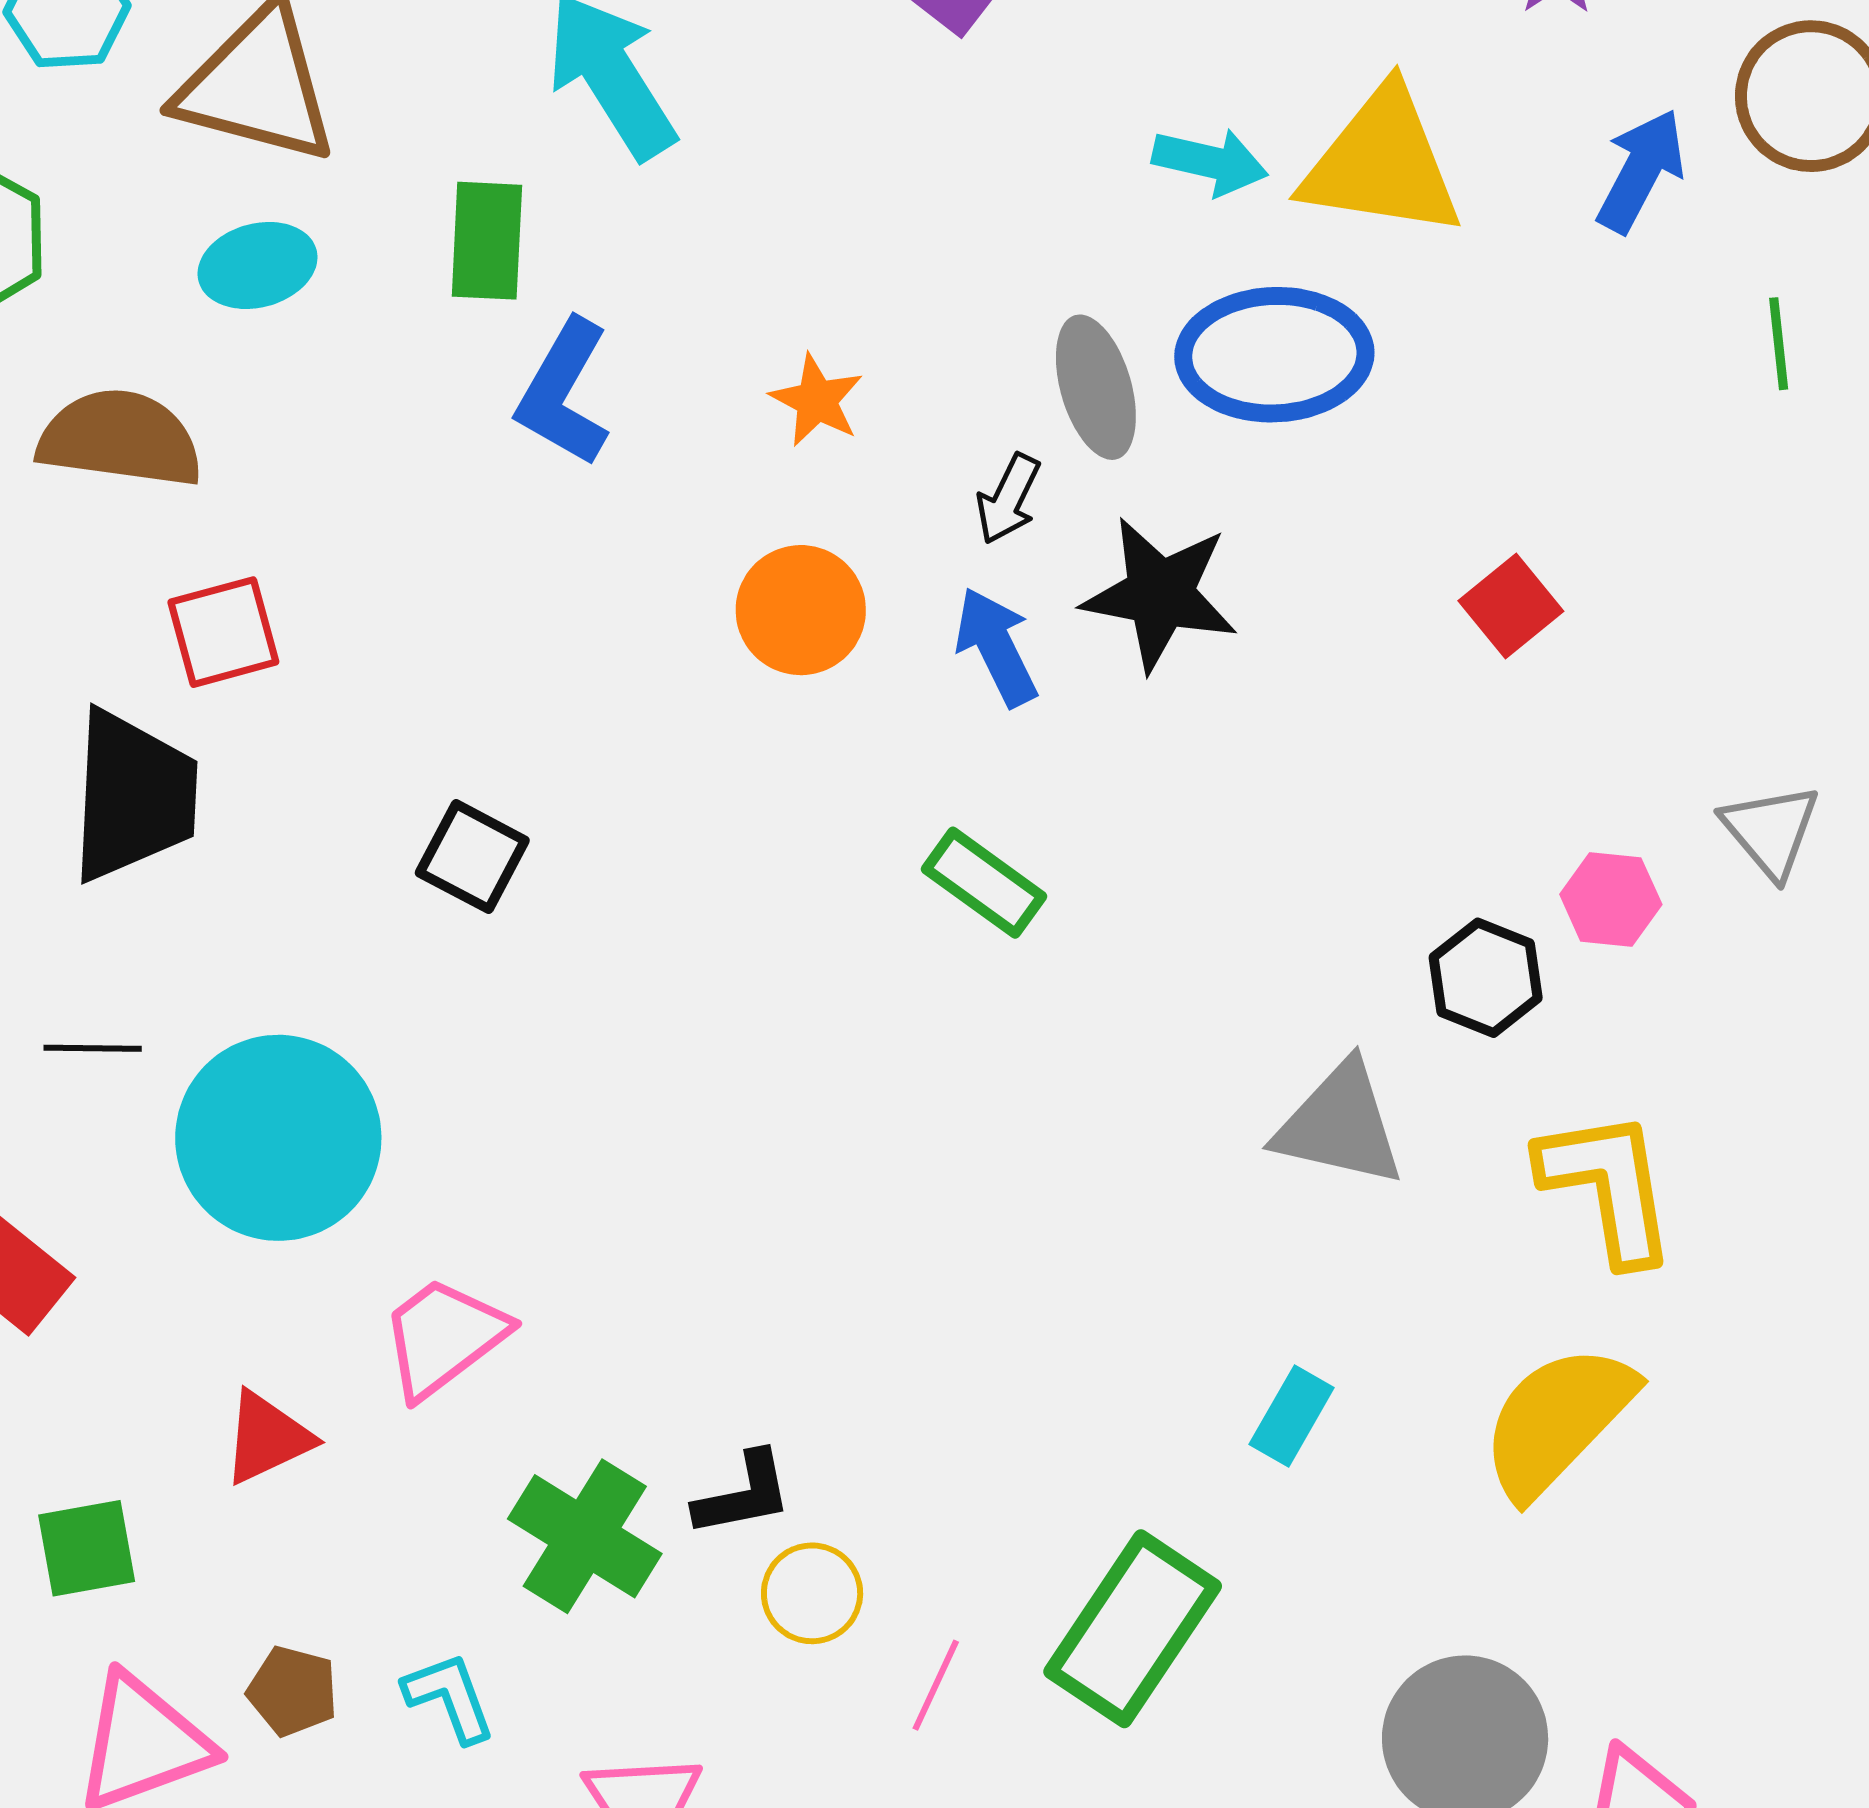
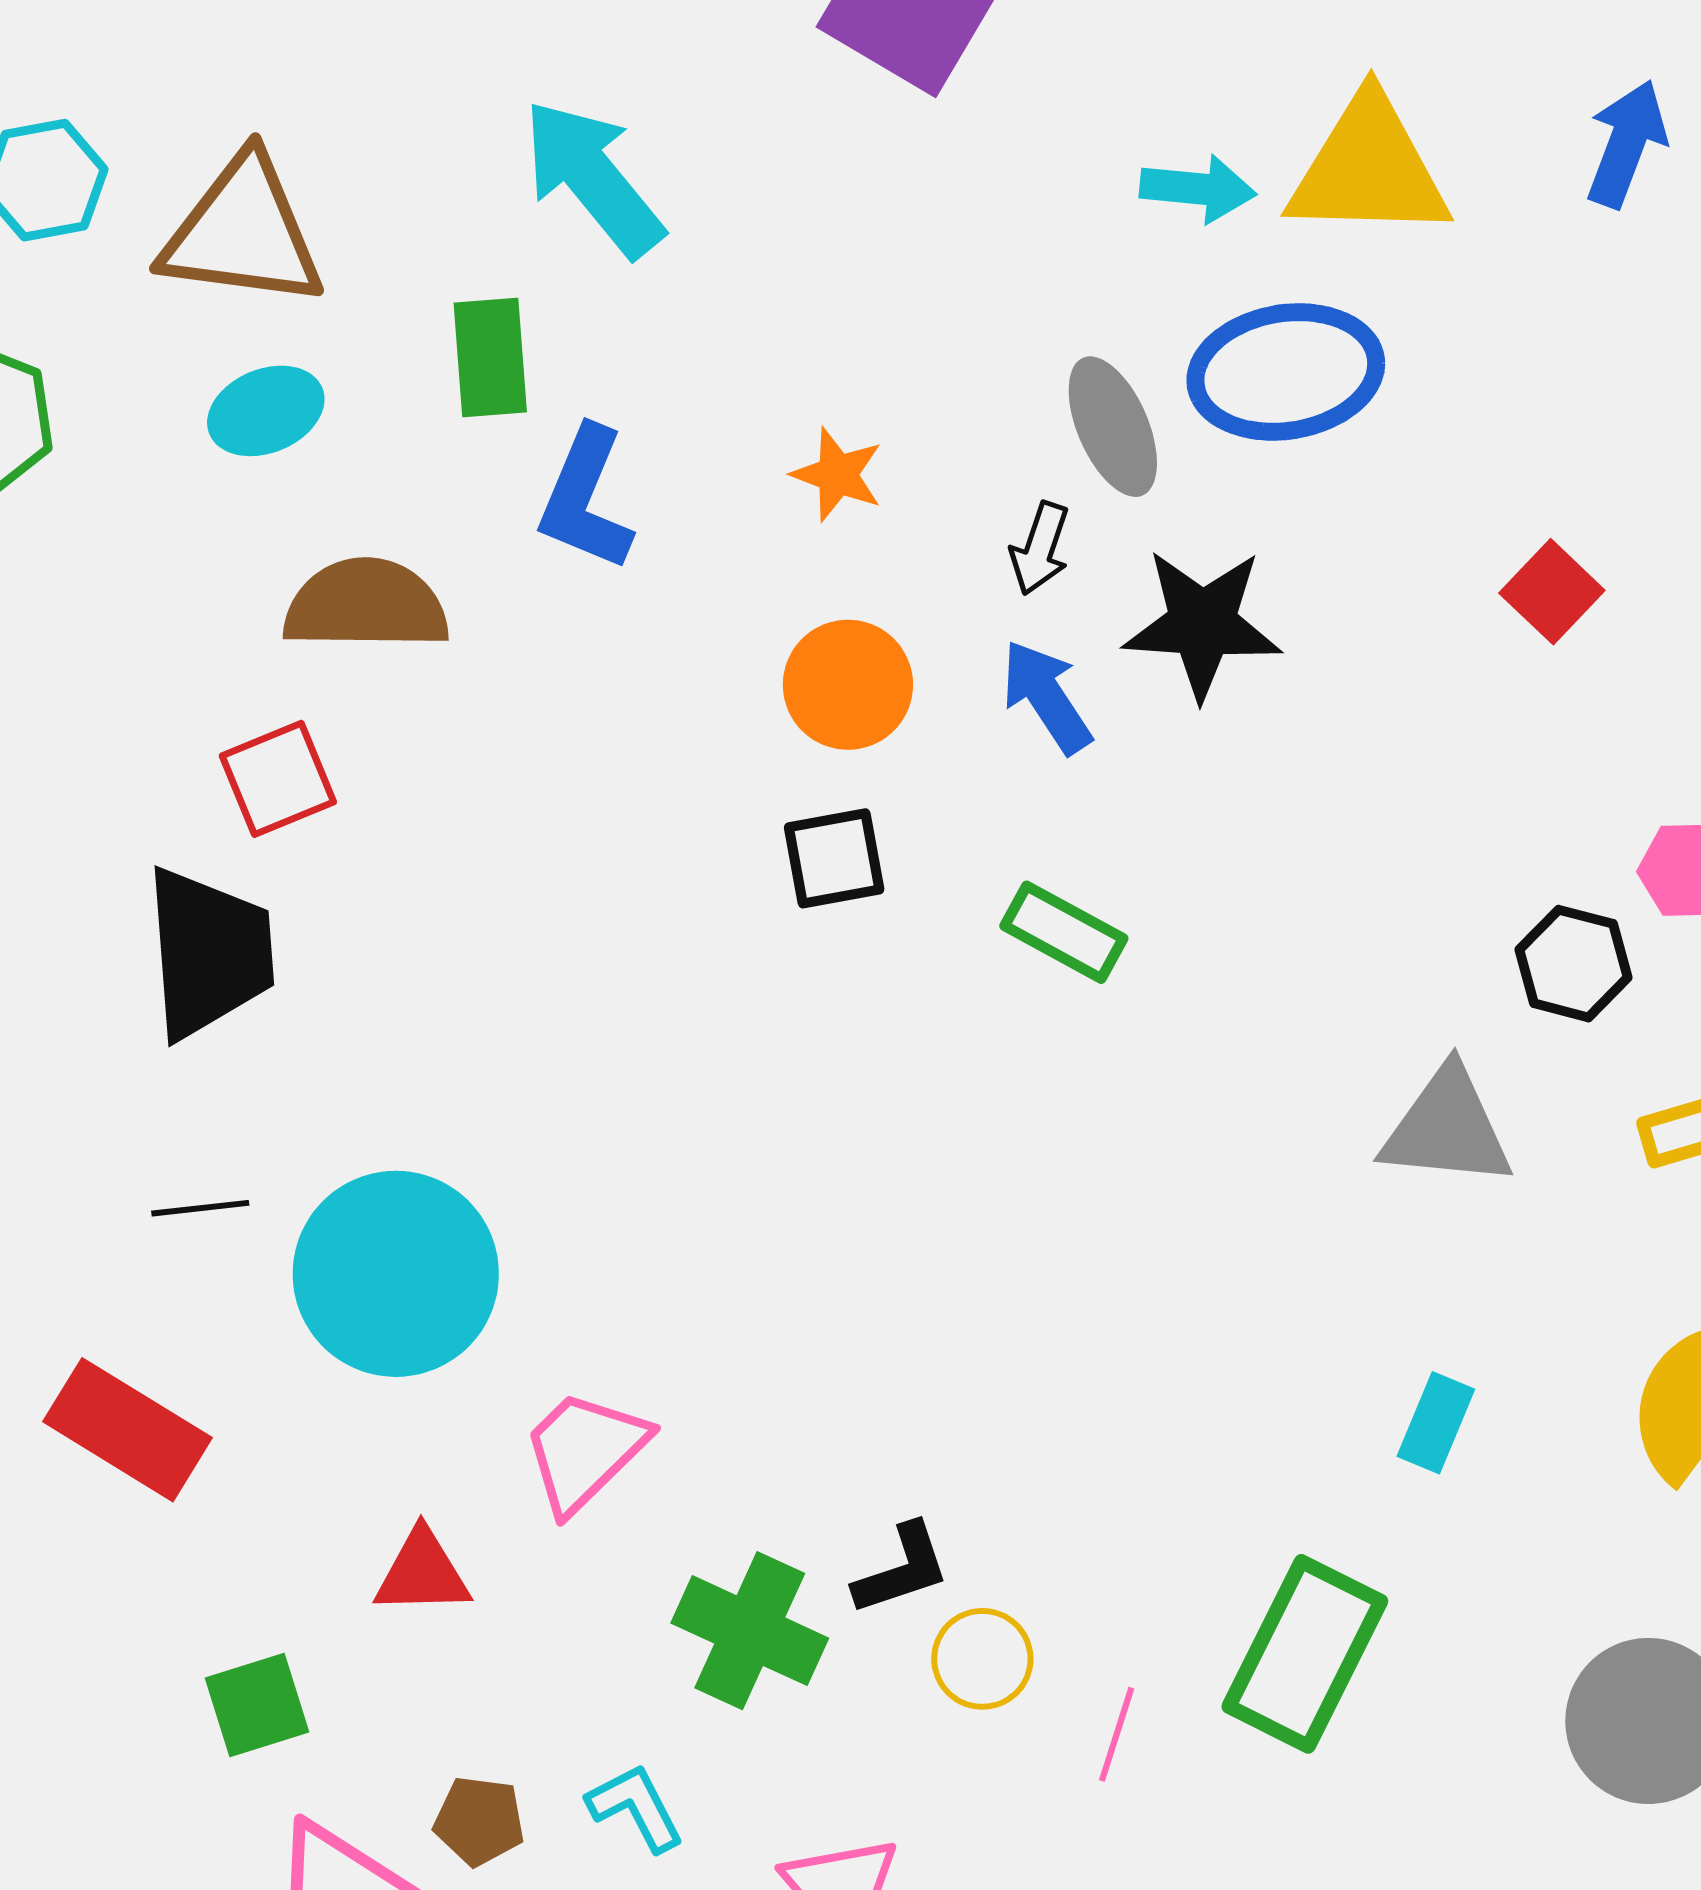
brown semicircle: (120, 439) -> (366, 605), moved
black square: (472, 857) -> (834, 858), moved, turned -31
red triangle: (267, 1438) -> (422, 1573), turned 31

